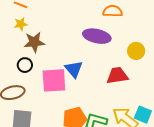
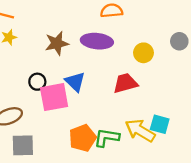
brown star: (34, 42) -> (57, 43), moved
black circle: (25, 65) -> (37, 82), moved

